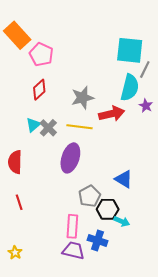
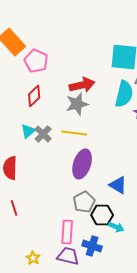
red arrow: (112, 114) -> (82, 85), moved
purple ellipse: (70, 158) -> (82, 164), moved
yellow star: (15, 253) -> (33, 258), moved

